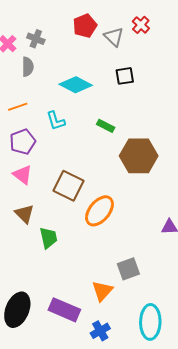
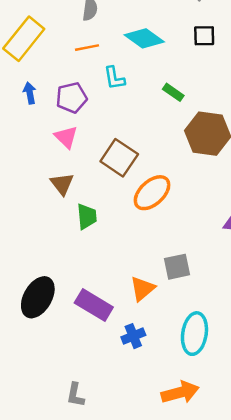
orange line: (18, 107) -> (87, 48), moved

